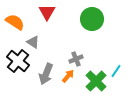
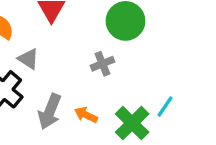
gray cross: (76, 59) -> (102, 64), moved
orange arrow: (68, 76) -> (86, 115), turned -104

